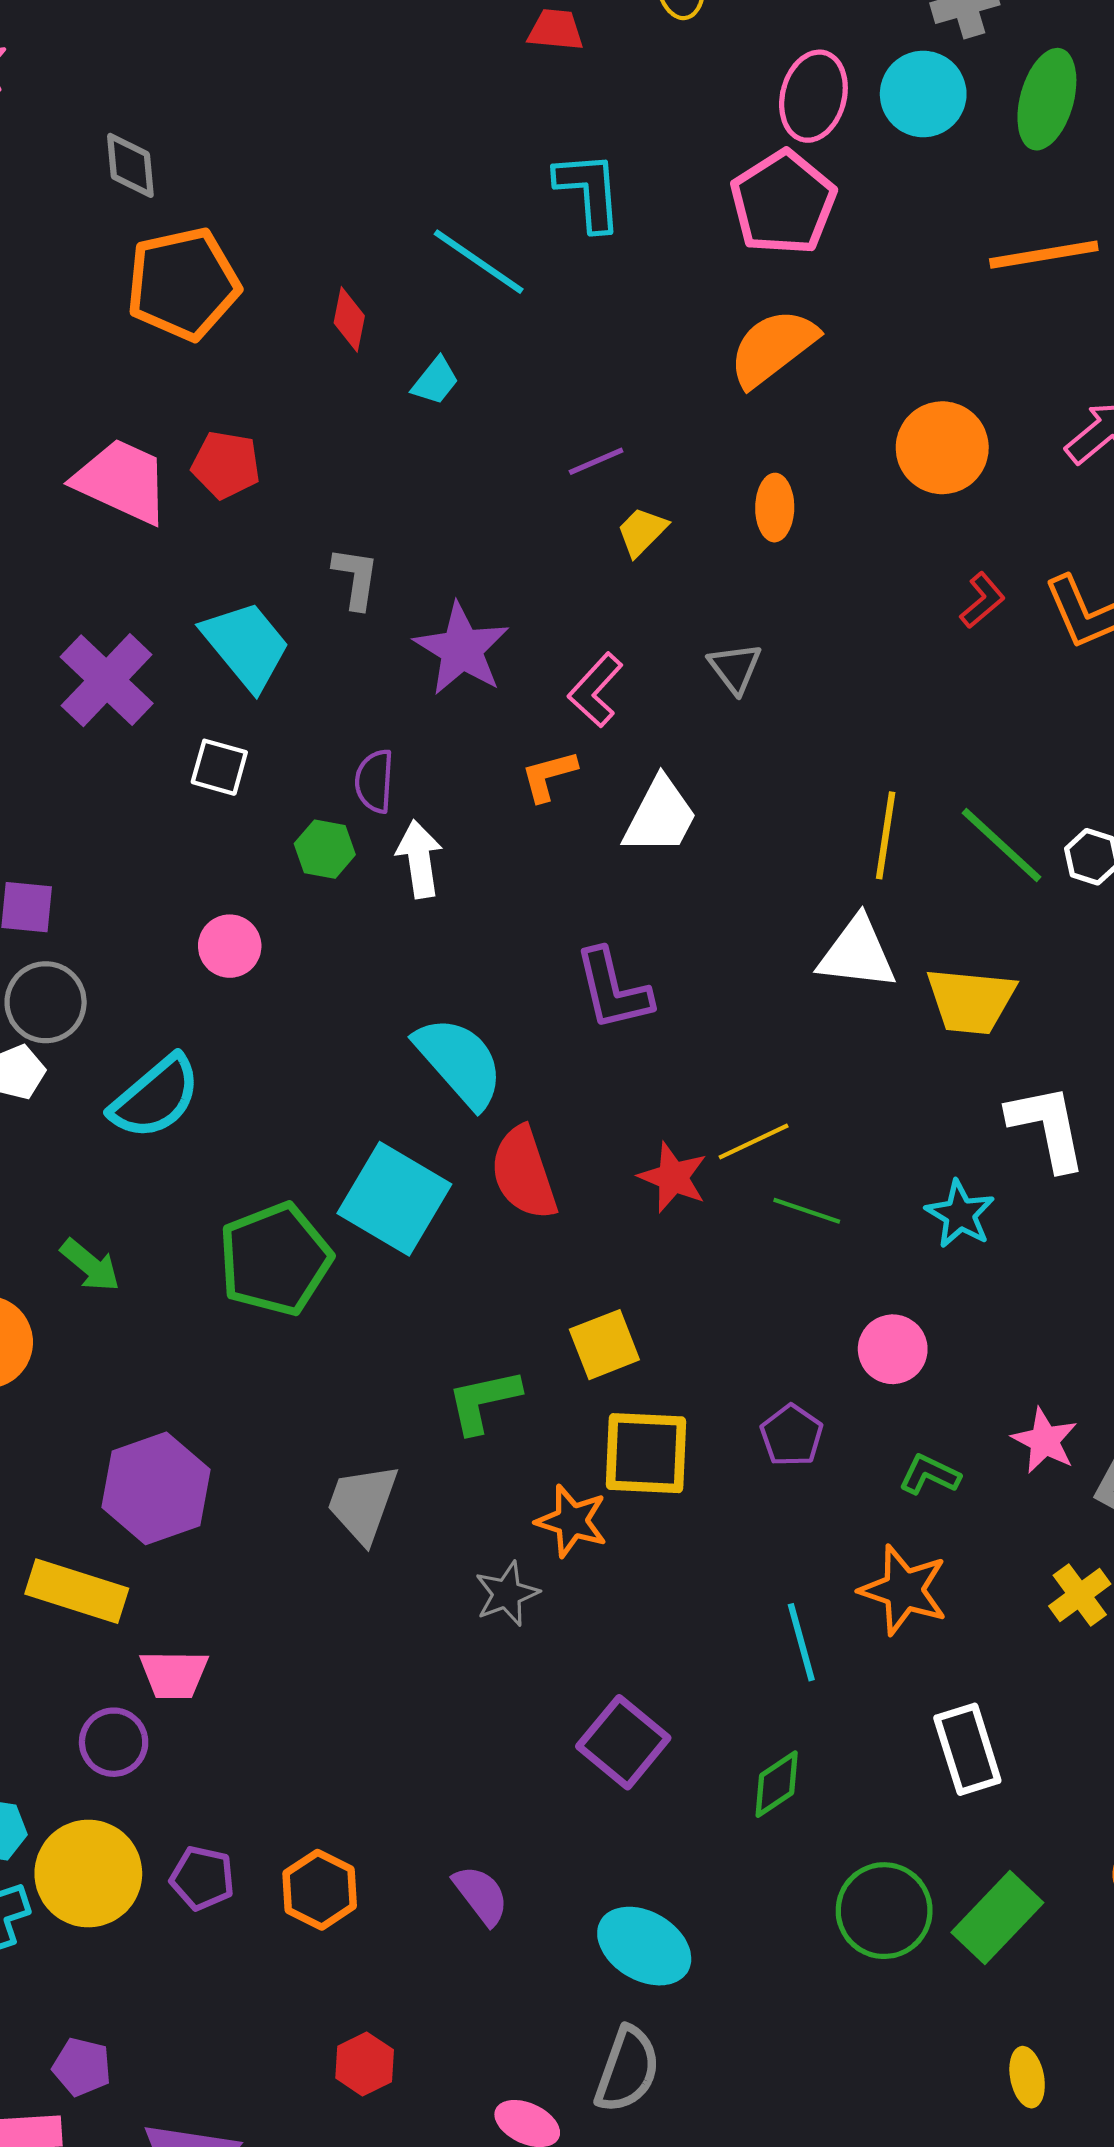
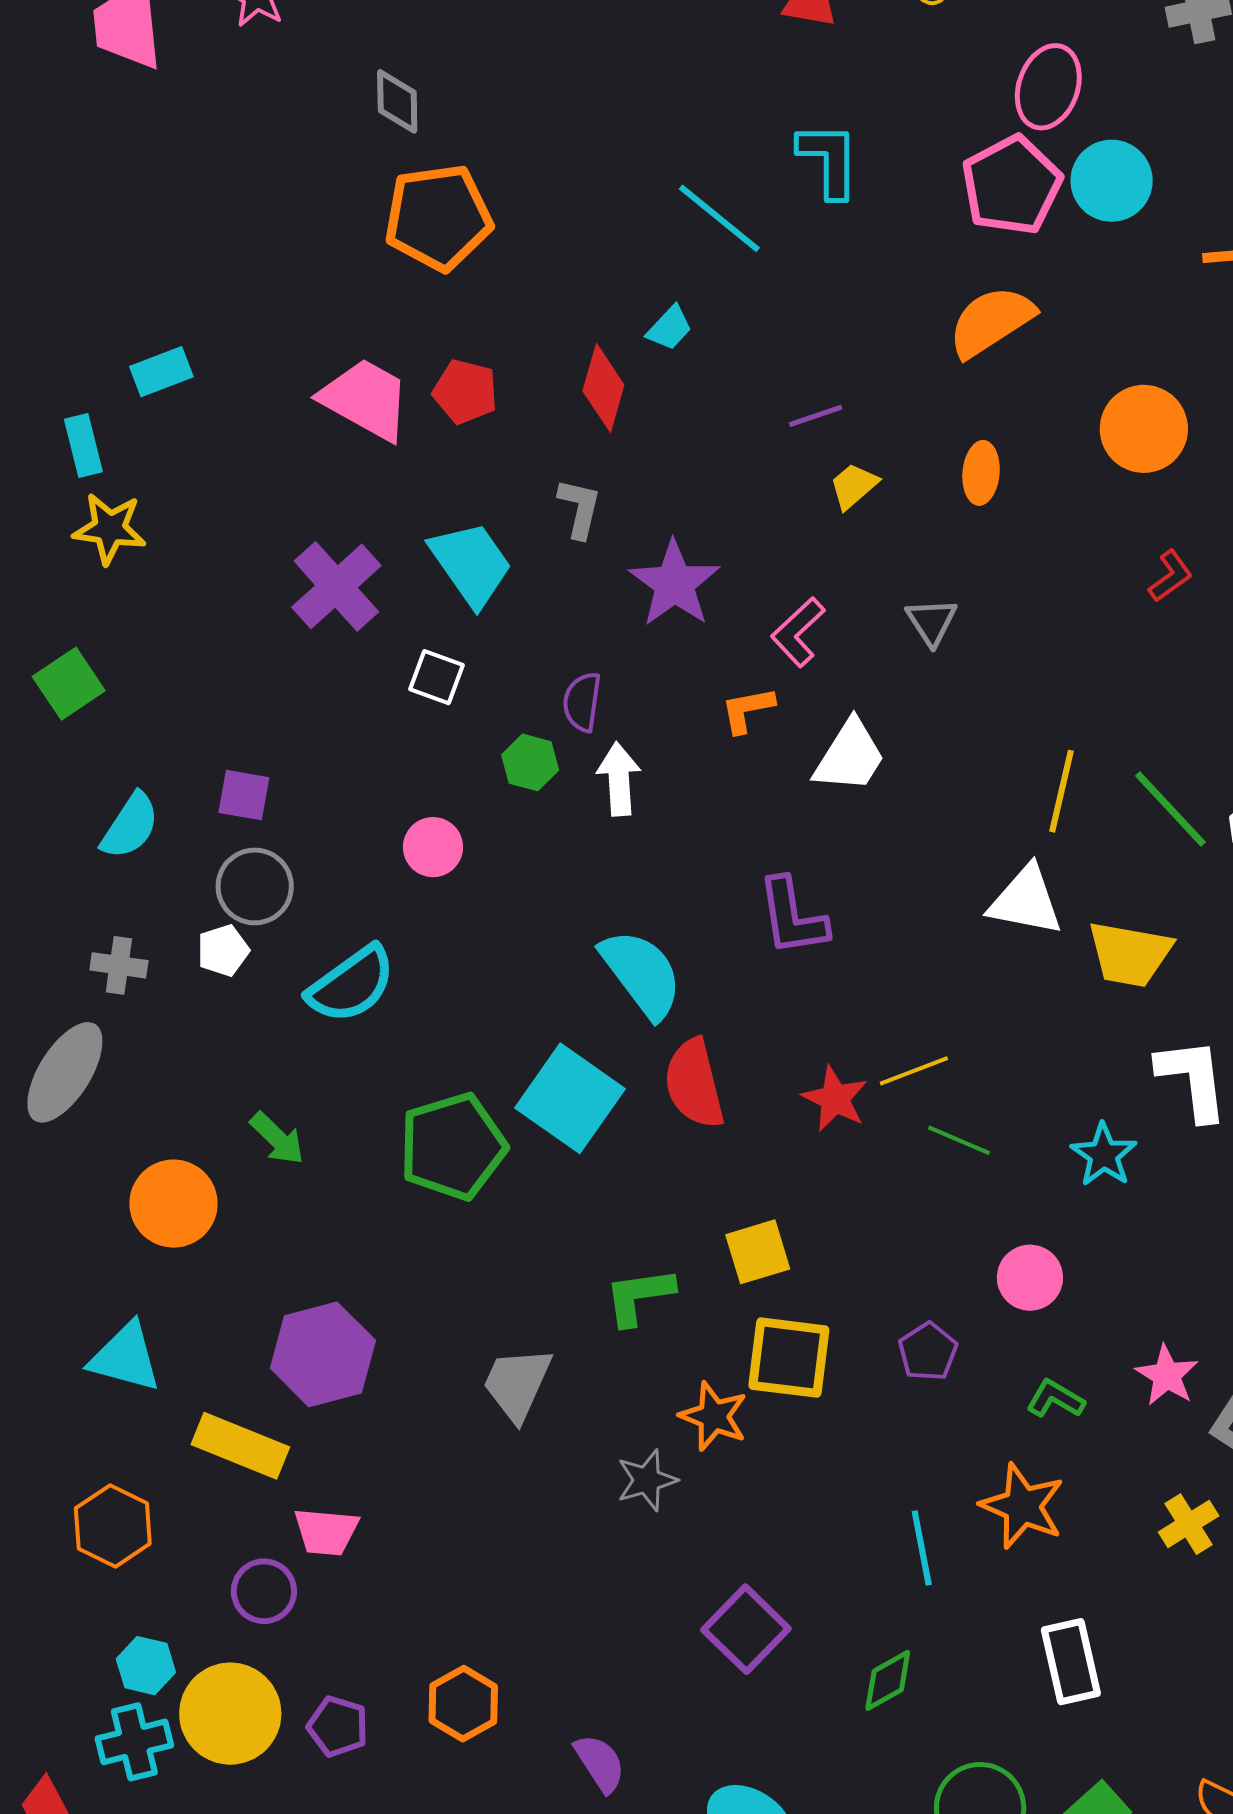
cyan circle: (923, 94) -> (1112, 181), moved
red diamond: (349, 319) -> (603, 388), moved, size x1.4
orange hexagon: (320, 1890) -> (463, 1704), moved

